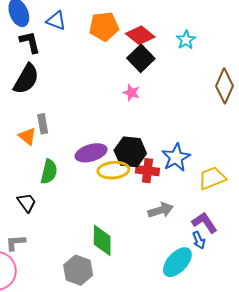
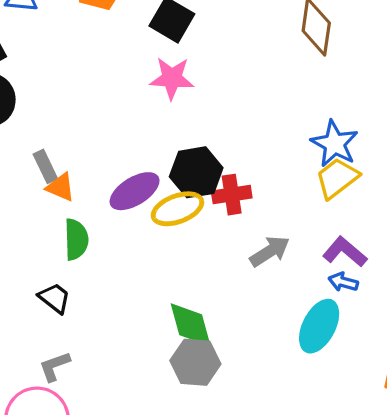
pink star: (131, 93) -> (172, 78), size x1.5
orange triangle: (27, 136) -> (61, 187), moved
blue star: (176, 157) -> (335, 144), moved
blue arrow: (199, 240) -> (343, 282), turned 144
gray hexagon: (78, 270) -> (195, 362), moved

